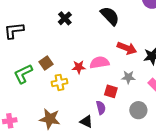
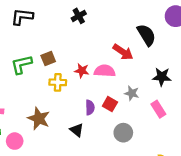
black semicircle: (110, 16) -> (146, 35), moved
red arrow: (127, 48) -> (123, 52), moved
purple semicircle: (101, 108) -> (90, 107), moved
gray circle: (138, 110) -> (123, 133), moved

